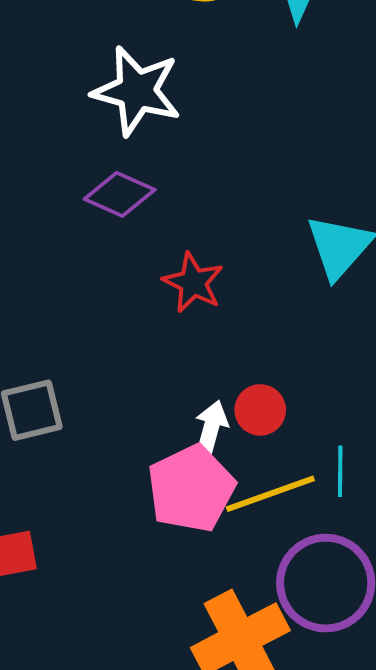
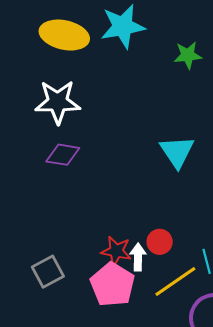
red star: (193, 283) -> (116, 251), moved
pink pentagon: (191, 489) -> (112, 285), moved

